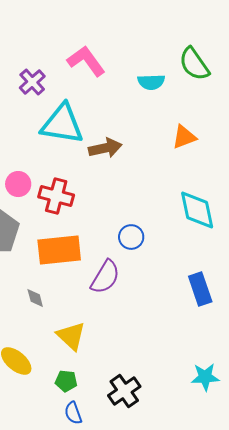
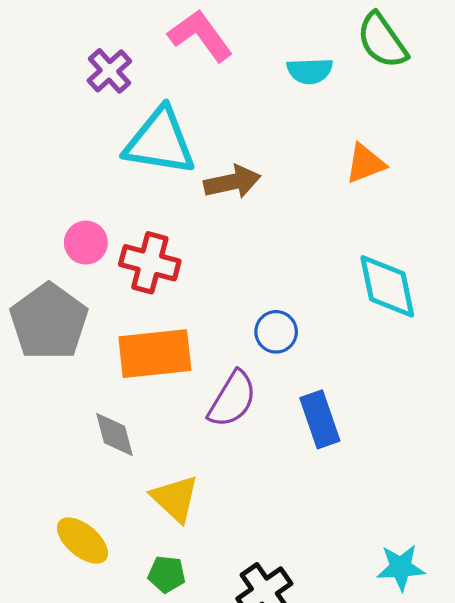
blue rectangle: (200, 289) -> (320, 419), moved
gray diamond: (35, 298) -> (114, 434), size x1.4

